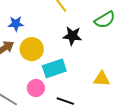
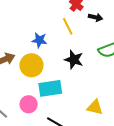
blue star: (16, 24) -> (39, 40), moved

